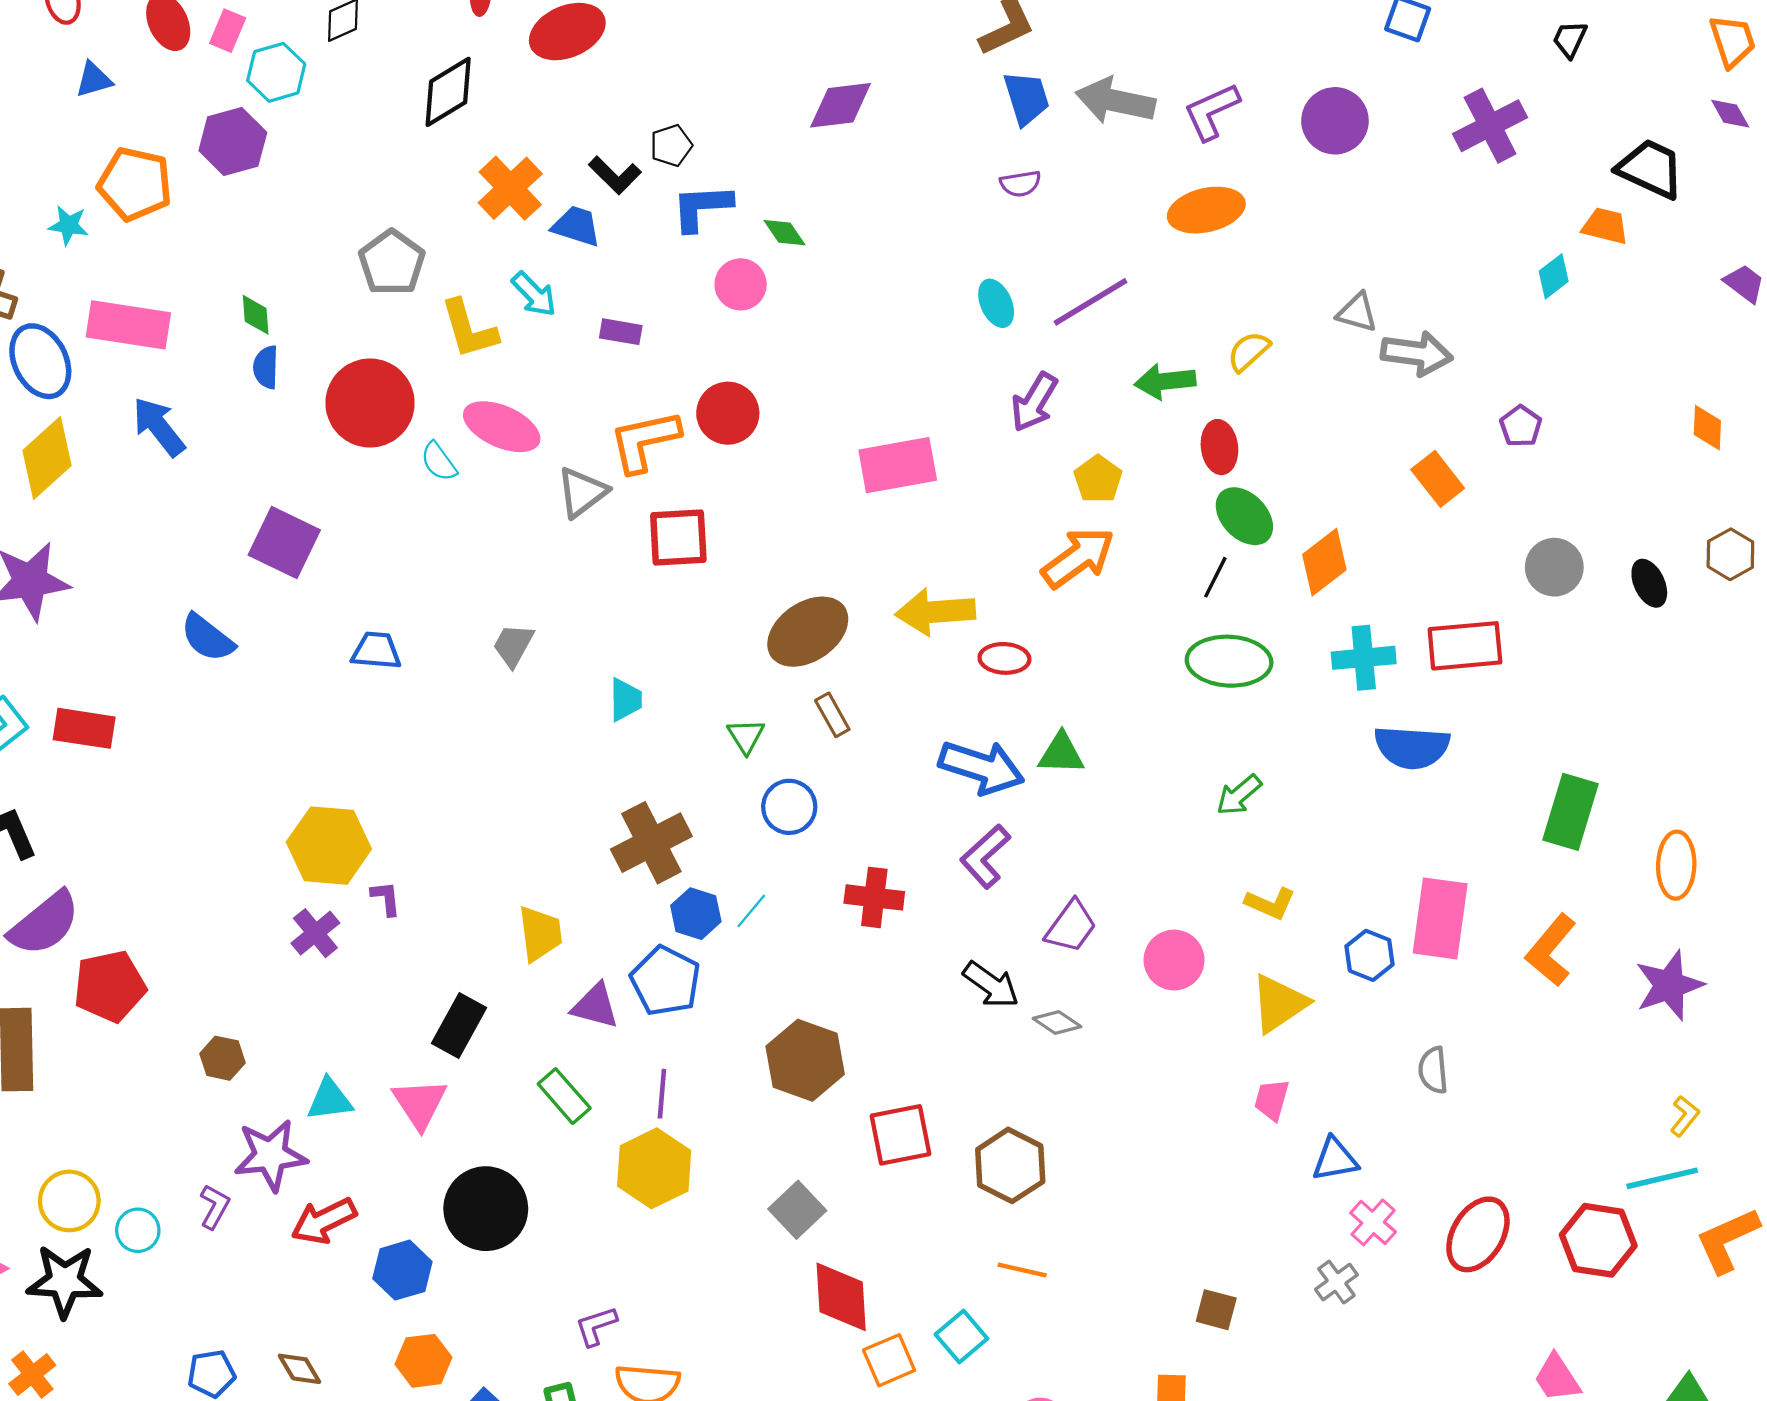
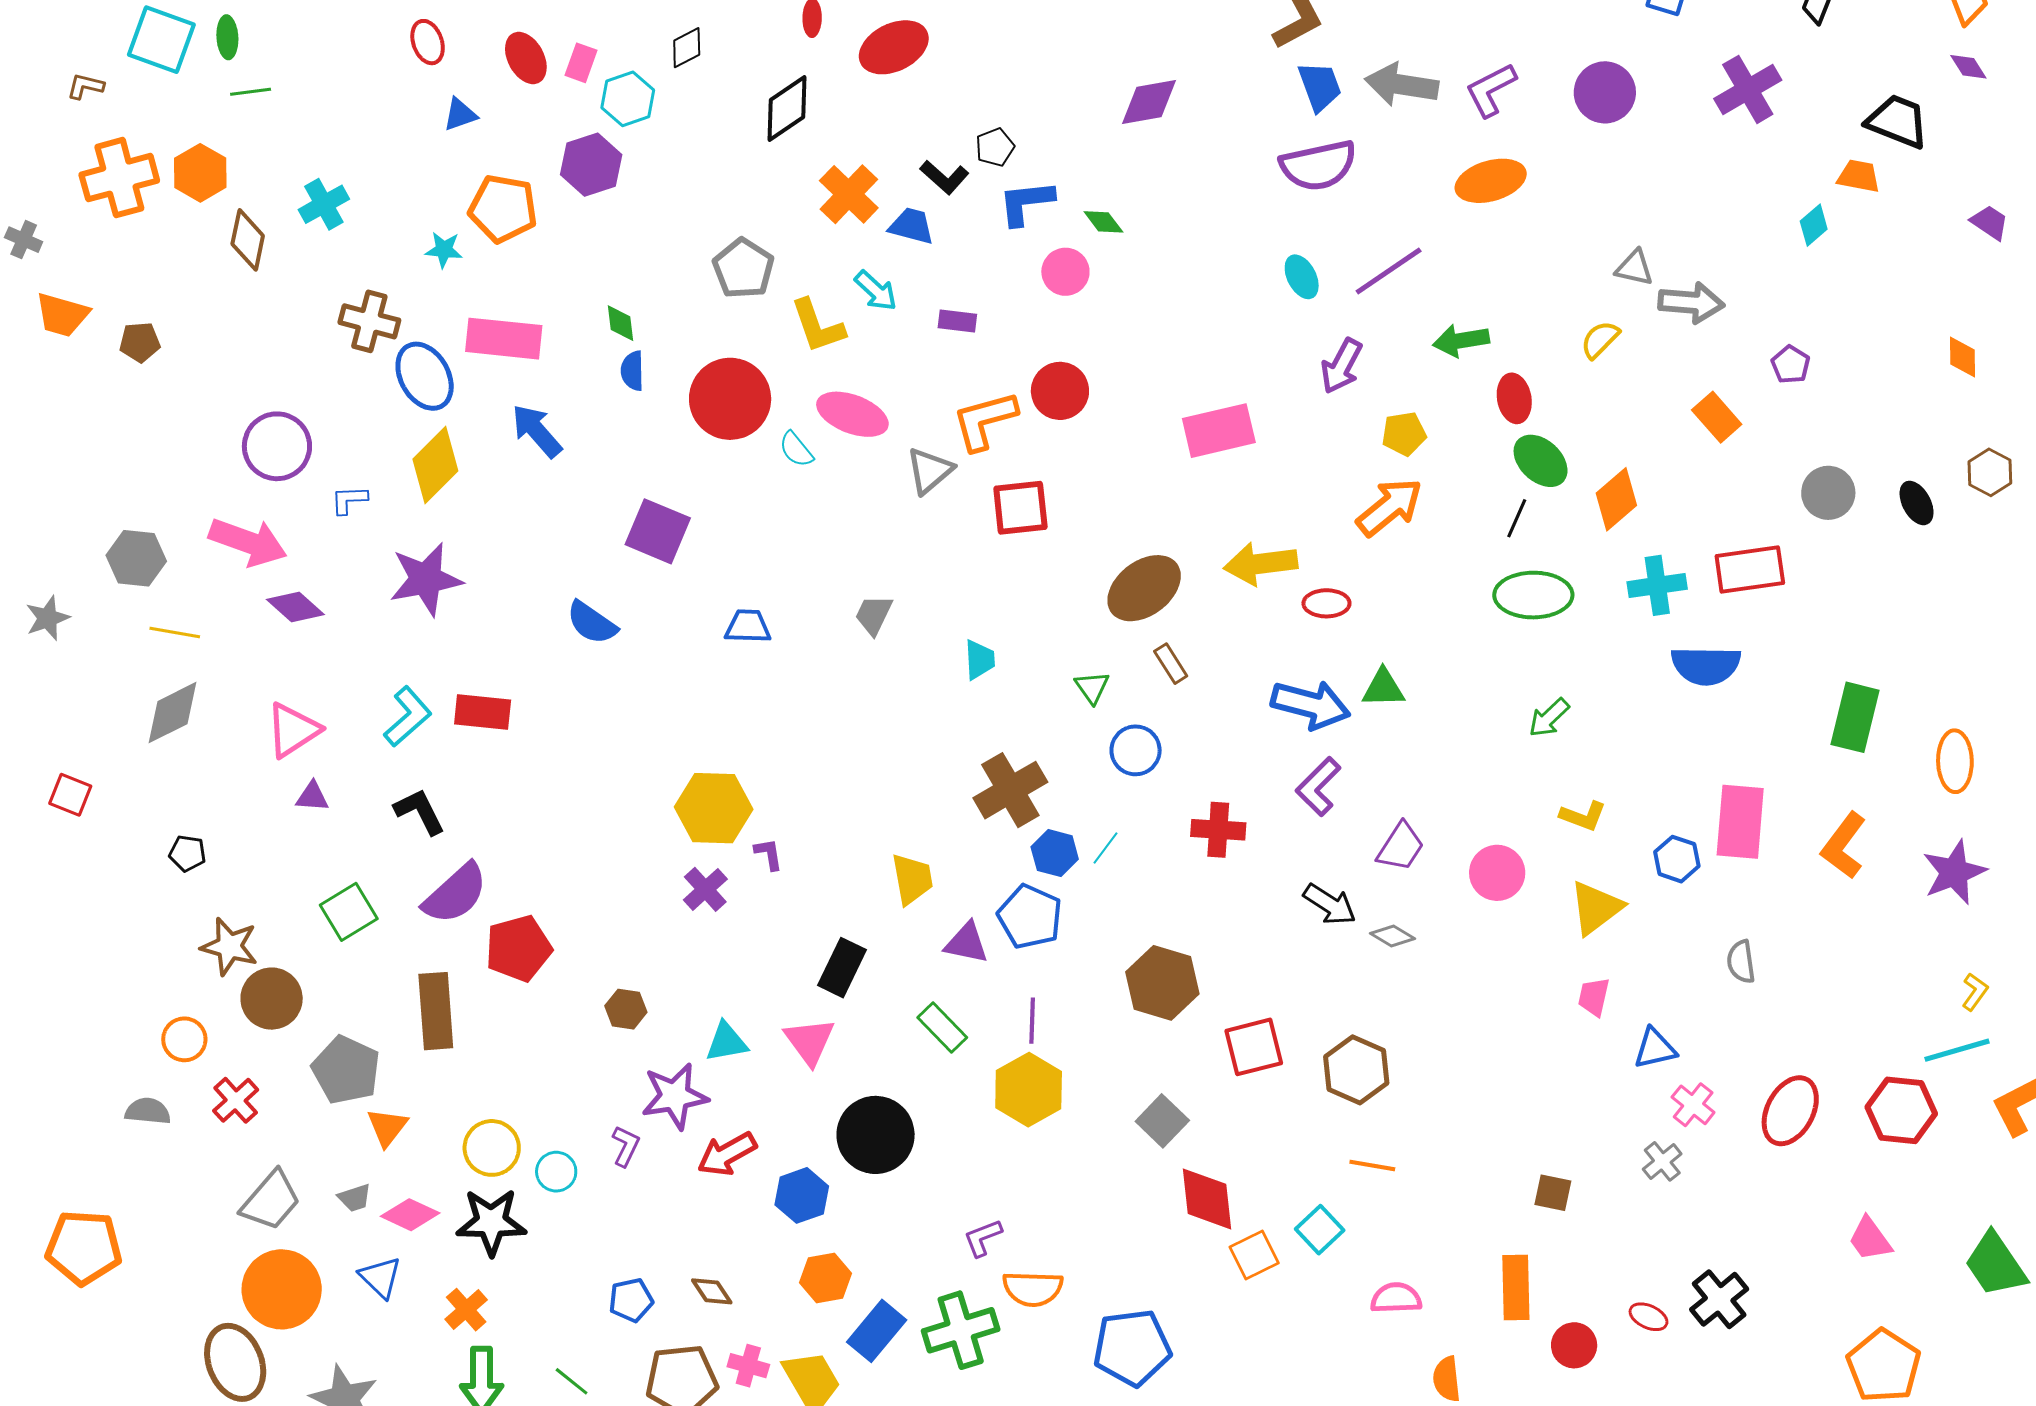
purple semicircle: (1020, 184) -> (1318, 165), size x2.0
yellow semicircle: (1249, 351) -> (1600, 340), moved
yellow pentagon: (1098, 479) -> (1404, 434), turned 30

